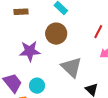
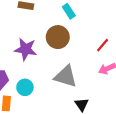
gray triangle: (71, 67) -> (66, 76), turned -40

